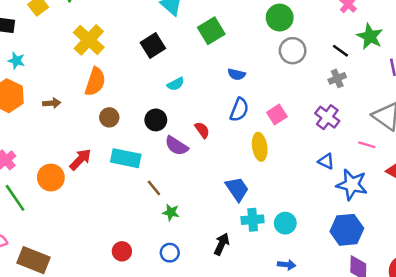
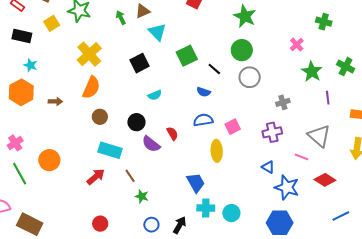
black line: (340, 51) -> (214, 69), moved
blue semicircle: (239, 110) -> (203, 120), turned -126
purple cross: (327, 117) -> (272, 132), turned 36
red arrow: (80, 159) -> (96, 177), moved
blue circle: (170, 253) -> (151, 225), moved

